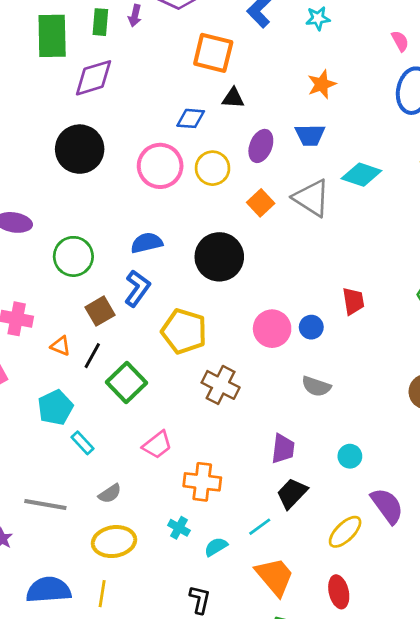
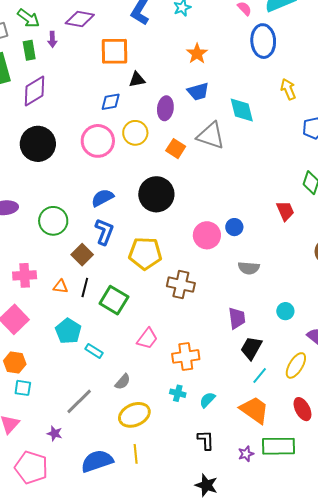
cyan diamond: (361, 175) -> (242, 110), turned 72
red trapezoid: (353, 301) -> (285, 211), moved
gray line: (45, 505) -> (79, 401), turned -40
cyan line: (260, 527) -> (260, 375), moved

